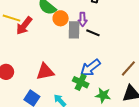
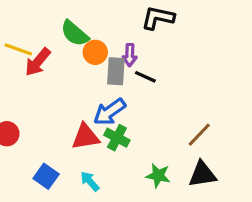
blue arrow: (90, 68) -> (110, 112), moved
red triangle: (45, 72) -> (85, 137), moved
green cross: (81, 82) -> (117, 138), moved

